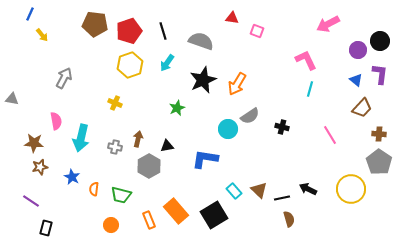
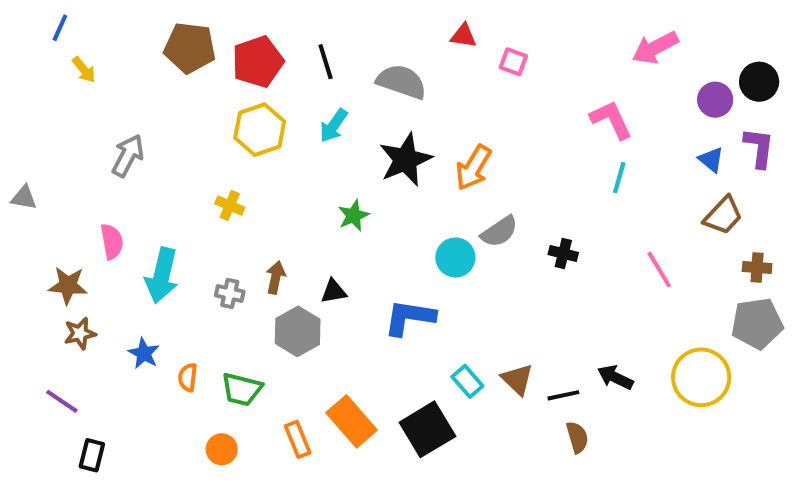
gray pentagon: (379, 162) -> (757, 323), turned 30

